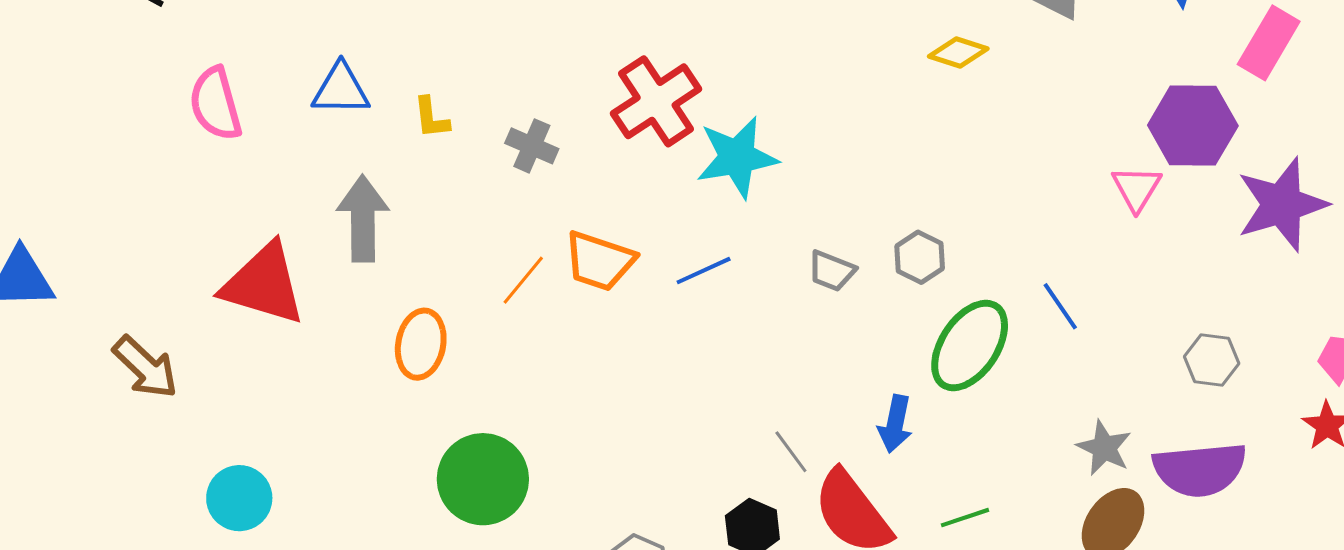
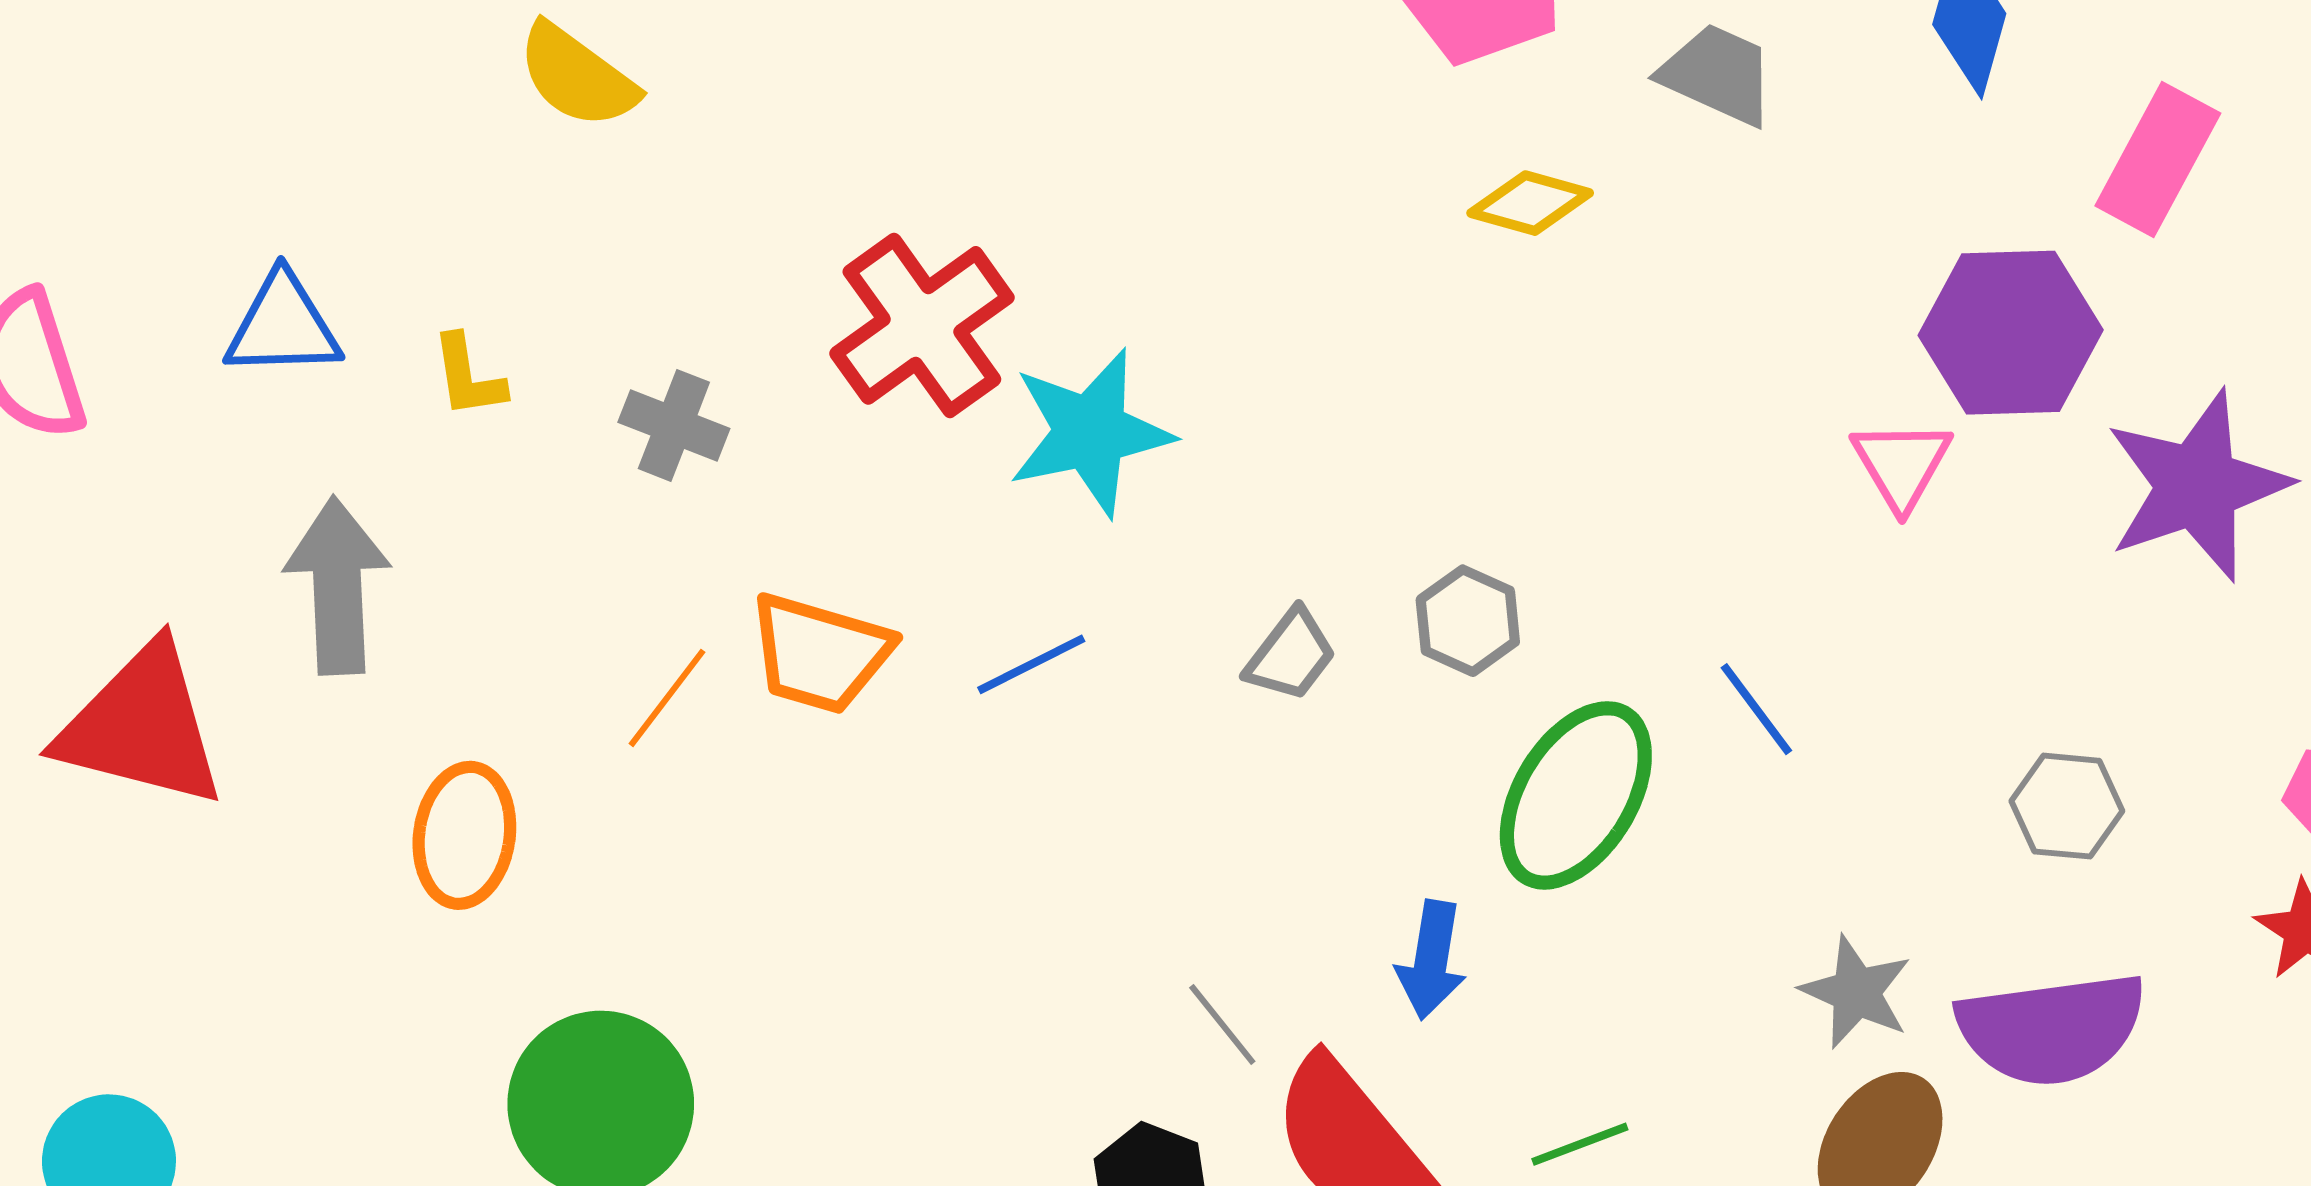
gray trapezoid: (832, 271) -> (1291, 655), turned -72

